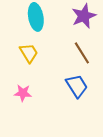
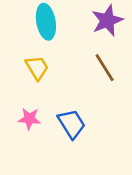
blue trapezoid: (77, 86) -> (71, 124), moved

